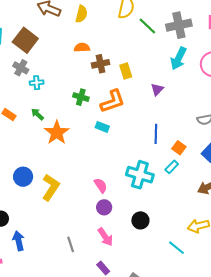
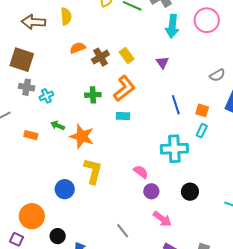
yellow L-shape: (51, 187) -> (93, 171), moved
gray line: (71, 244) -> (123, 231), moved

